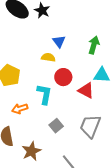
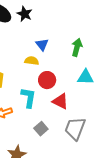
red triangle: (86, 91) -> (60, 101), moved

